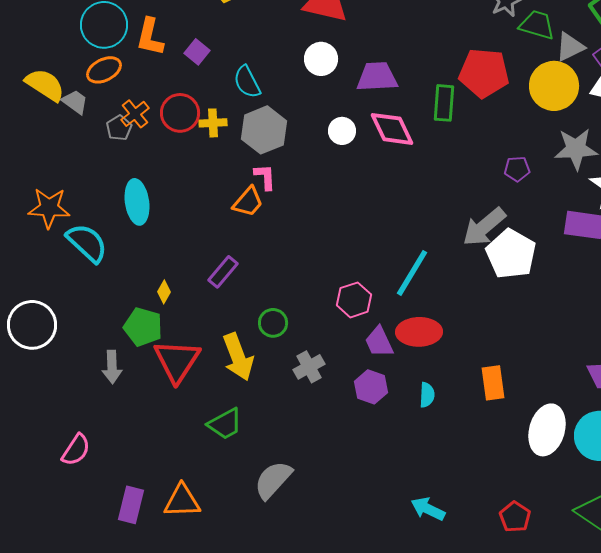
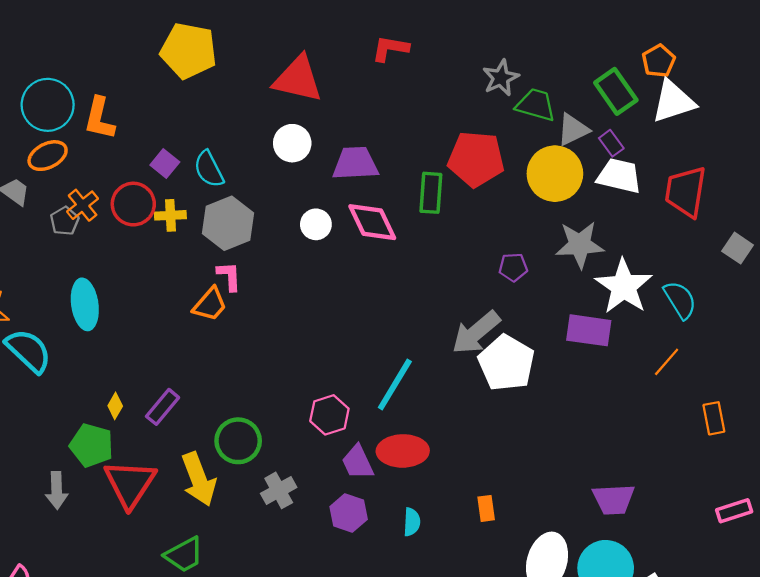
purple square: (197, 52) -> (165, 163), moved
purple rectangle: (223, 272) -> (163, 407), moved
green circle: (273, 323) -> (238, 441), size x1.4
orange rectangle: (493, 383) -> (486, 508), size x0.7

